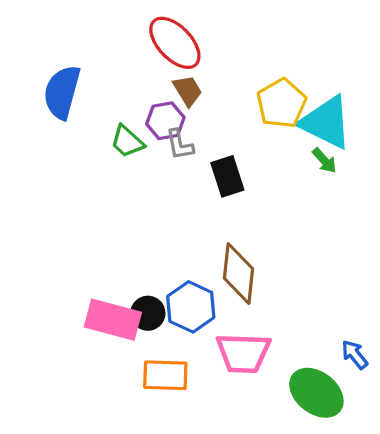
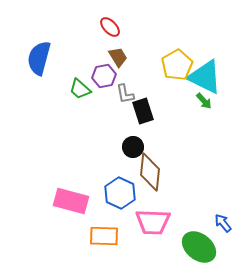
red ellipse: (175, 43) -> (110, 27), size x0.6
gray L-shape: (180, 145) -> (125, 94), moved
black circle: (148, 313) -> (133, 147), moved

